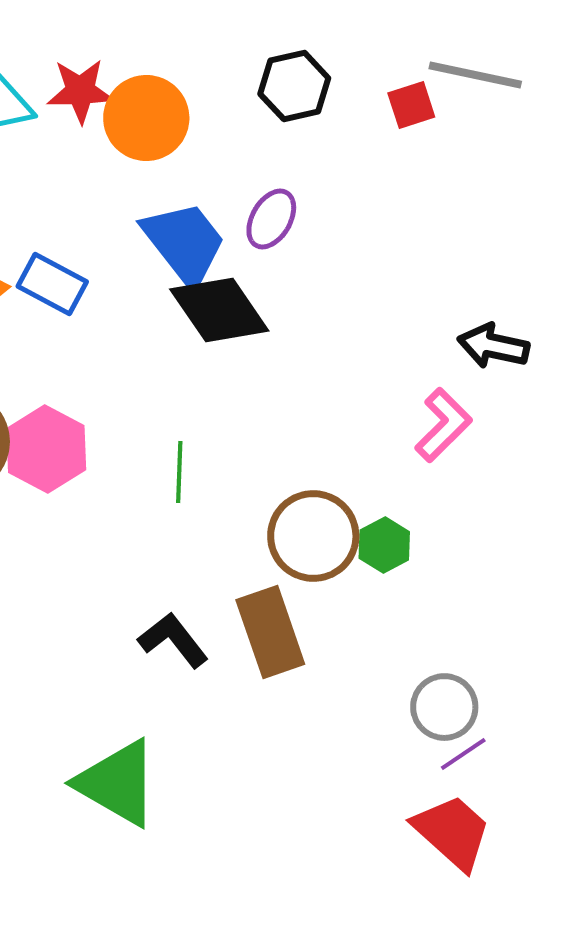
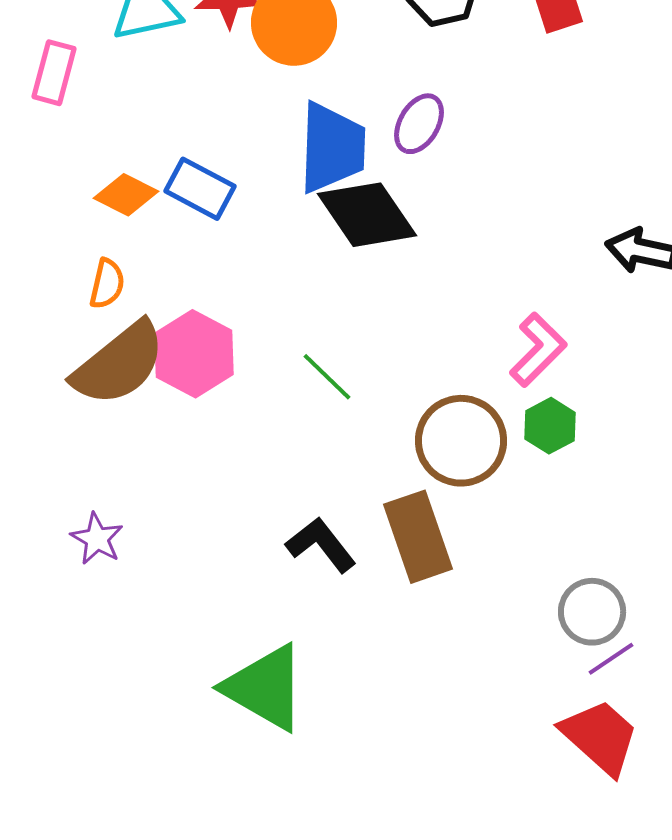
blue trapezoid: (184, 243) -> (332, 148), turned 40
pink L-shape: (443, 425) -> (538, 350), moved
green line: (179, 472) -> (327, 377), turned -48
green hexagon: (384, 545) -> (550, 426), moved

